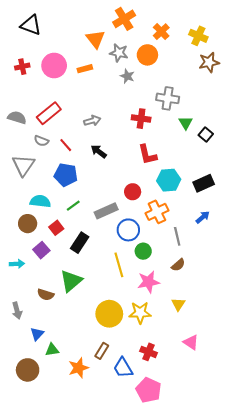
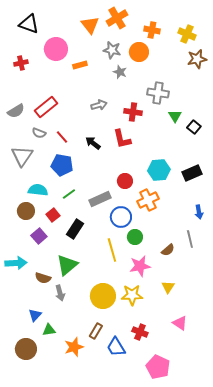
orange cross: (161, 32) -> (152, 30), turned -35
orange triangle: (95, 39) -> (90, 25), moved
pink circle: (54, 66) -> (56, 49), moved
gray semicircle: (17, 117) -> (16, 111), turned 132
gray arrow: (92, 121) -> (99, 105), moved
red L-shape: (147, 155) -> (122, 139), moved
blue arrow: (203, 217) -> (199, 212), moved, turned 120
gray line: (177, 236) -> (190, 239), moved
cyan arrow: (17, 264) -> (16, 263), moved, size x1.5
gray arrow: (17, 311) -> (60, 293), moved
pink pentagon: (149, 390) -> (158, 367), moved

